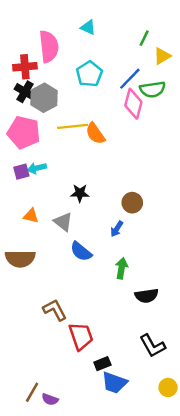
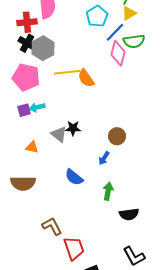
yellow triangle: (162, 56) -> (129, 13), moved
cyan pentagon: (89, 74) -> (97, 16), moved
gray triangle: (63, 222) -> (59, 134), moved

